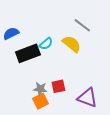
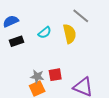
yellow semicircle: (72, 44) -> (70, 34), turned 36
black rectangle: (28, 53) -> (16, 41), moved, size x0.6

